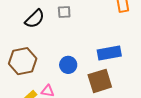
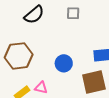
gray square: (64, 12) -> (73, 13), moved

